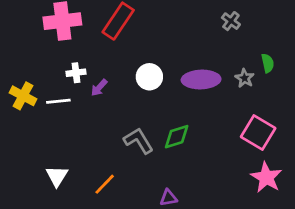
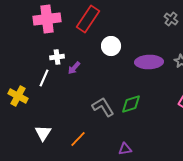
white circle: (149, 77) -> (111, 46), moved
yellow cross: (23, 96) -> (18, 96), moved
white line: (58, 101) -> (44, 78), turned -60

